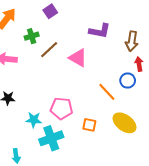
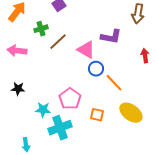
purple L-shape: (100, 31) -> (111, 37), moved
brown arrow: (132, 41) -> (138, 14), moved
blue circle: (128, 81) -> (96, 69), moved
pink pentagon: (62, 108) -> (70, 99), turned 30

